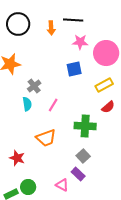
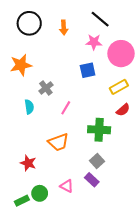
black line: (73, 20) -> (100, 19), moved, turned 36
cyan semicircle: (27, 104) -> (29, 107), moved
pink triangle: (62, 185) -> (67, 186), moved

